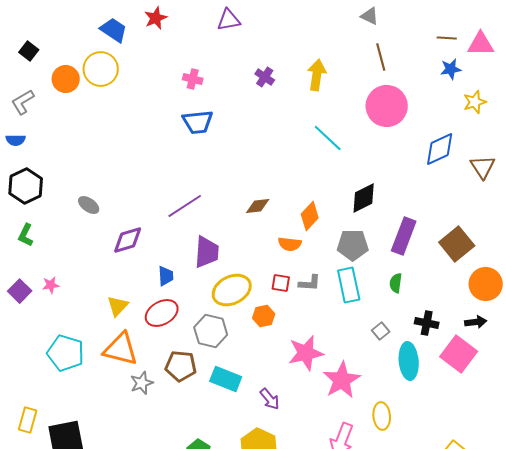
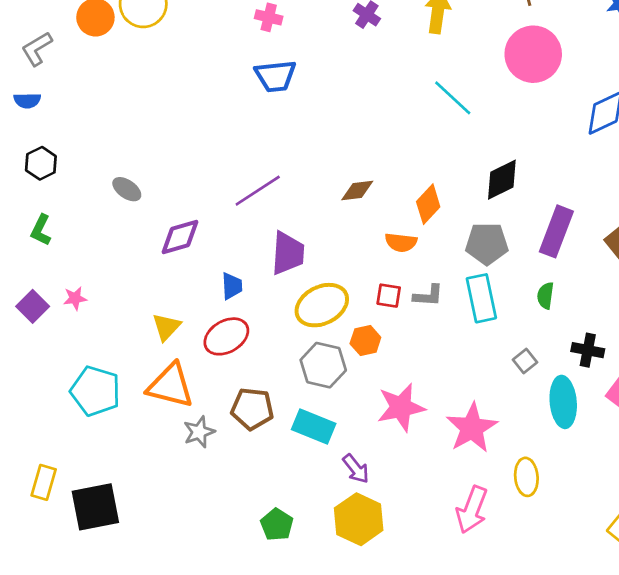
black hexagon: (26, 186) -> (41, 163), size x0.7
gray hexagon: (211, 331) -> (323, 365), moved
pink star: (306, 353) -> (401, 407), moved
purple arrow: (270, 399) -> (356, 469), moved

